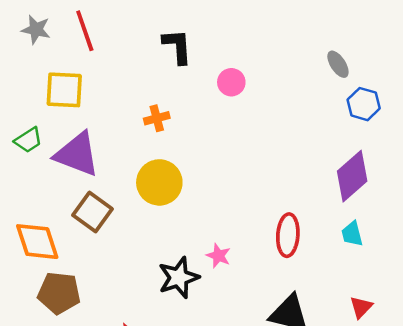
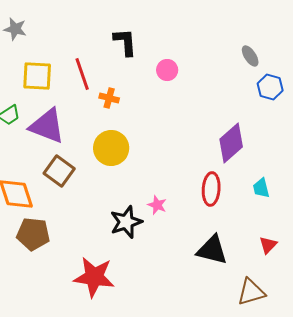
red line: (85, 31) -> (82, 74), moved
orange cross: (157, 118) -> (109, 98), turned 30
purple diamond: (352, 176) -> (231, 143), moved

